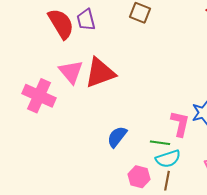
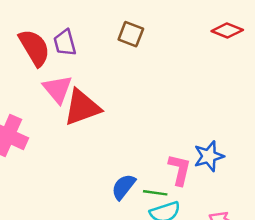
pink triangle: (71, 72) -> (58, 89), moved
blue semicircle: (117, 137) -> (123, 187), moved

